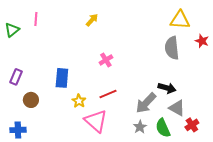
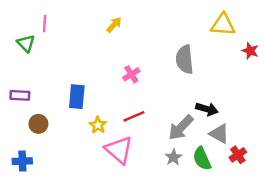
green triangle: (12, 30) -> (26, 43), moved, turned -35
gray semicircle: (172, 48) -> (185, 59), moved
purple rectangle: (16, 77) -> (20, 95), turned 70

